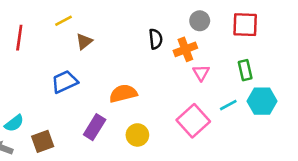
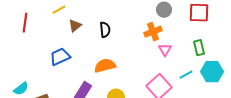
black semicircle: (156, 39) -> (105, 30), moved

